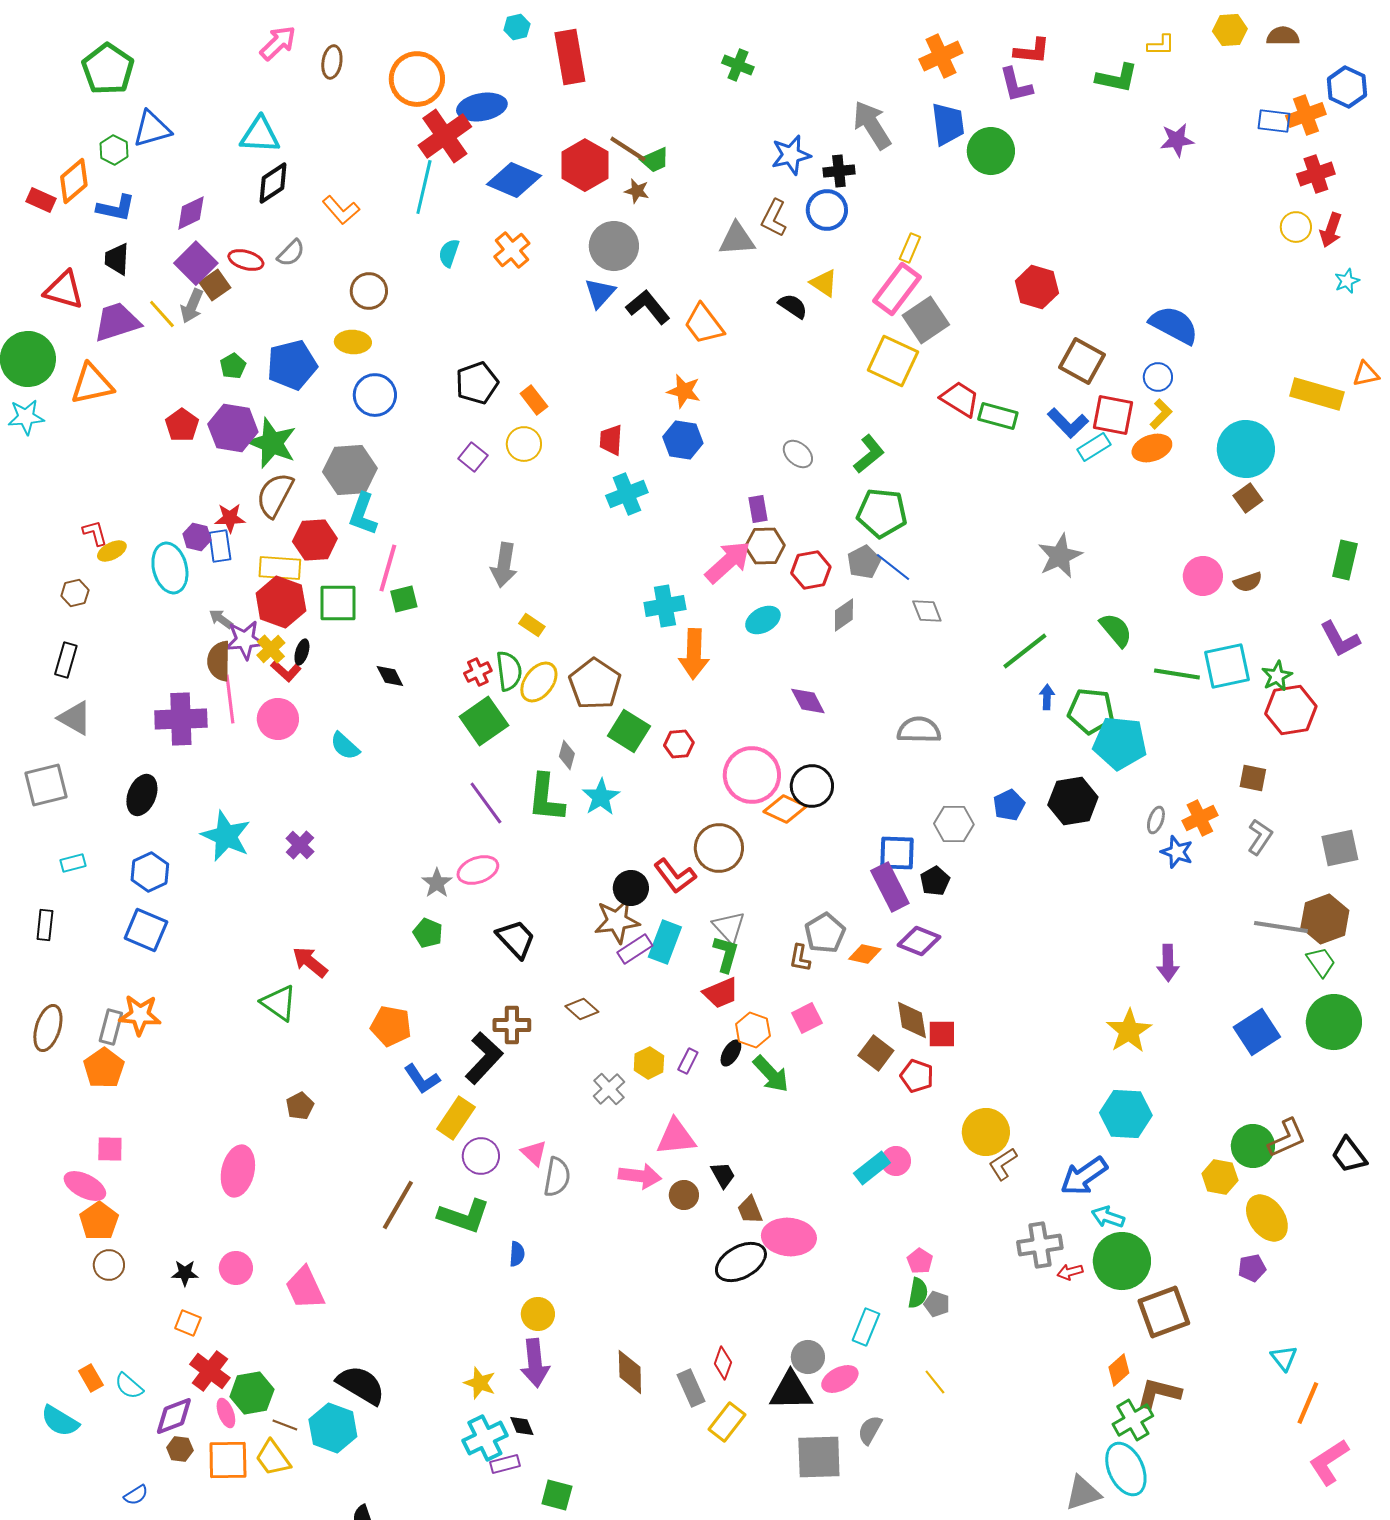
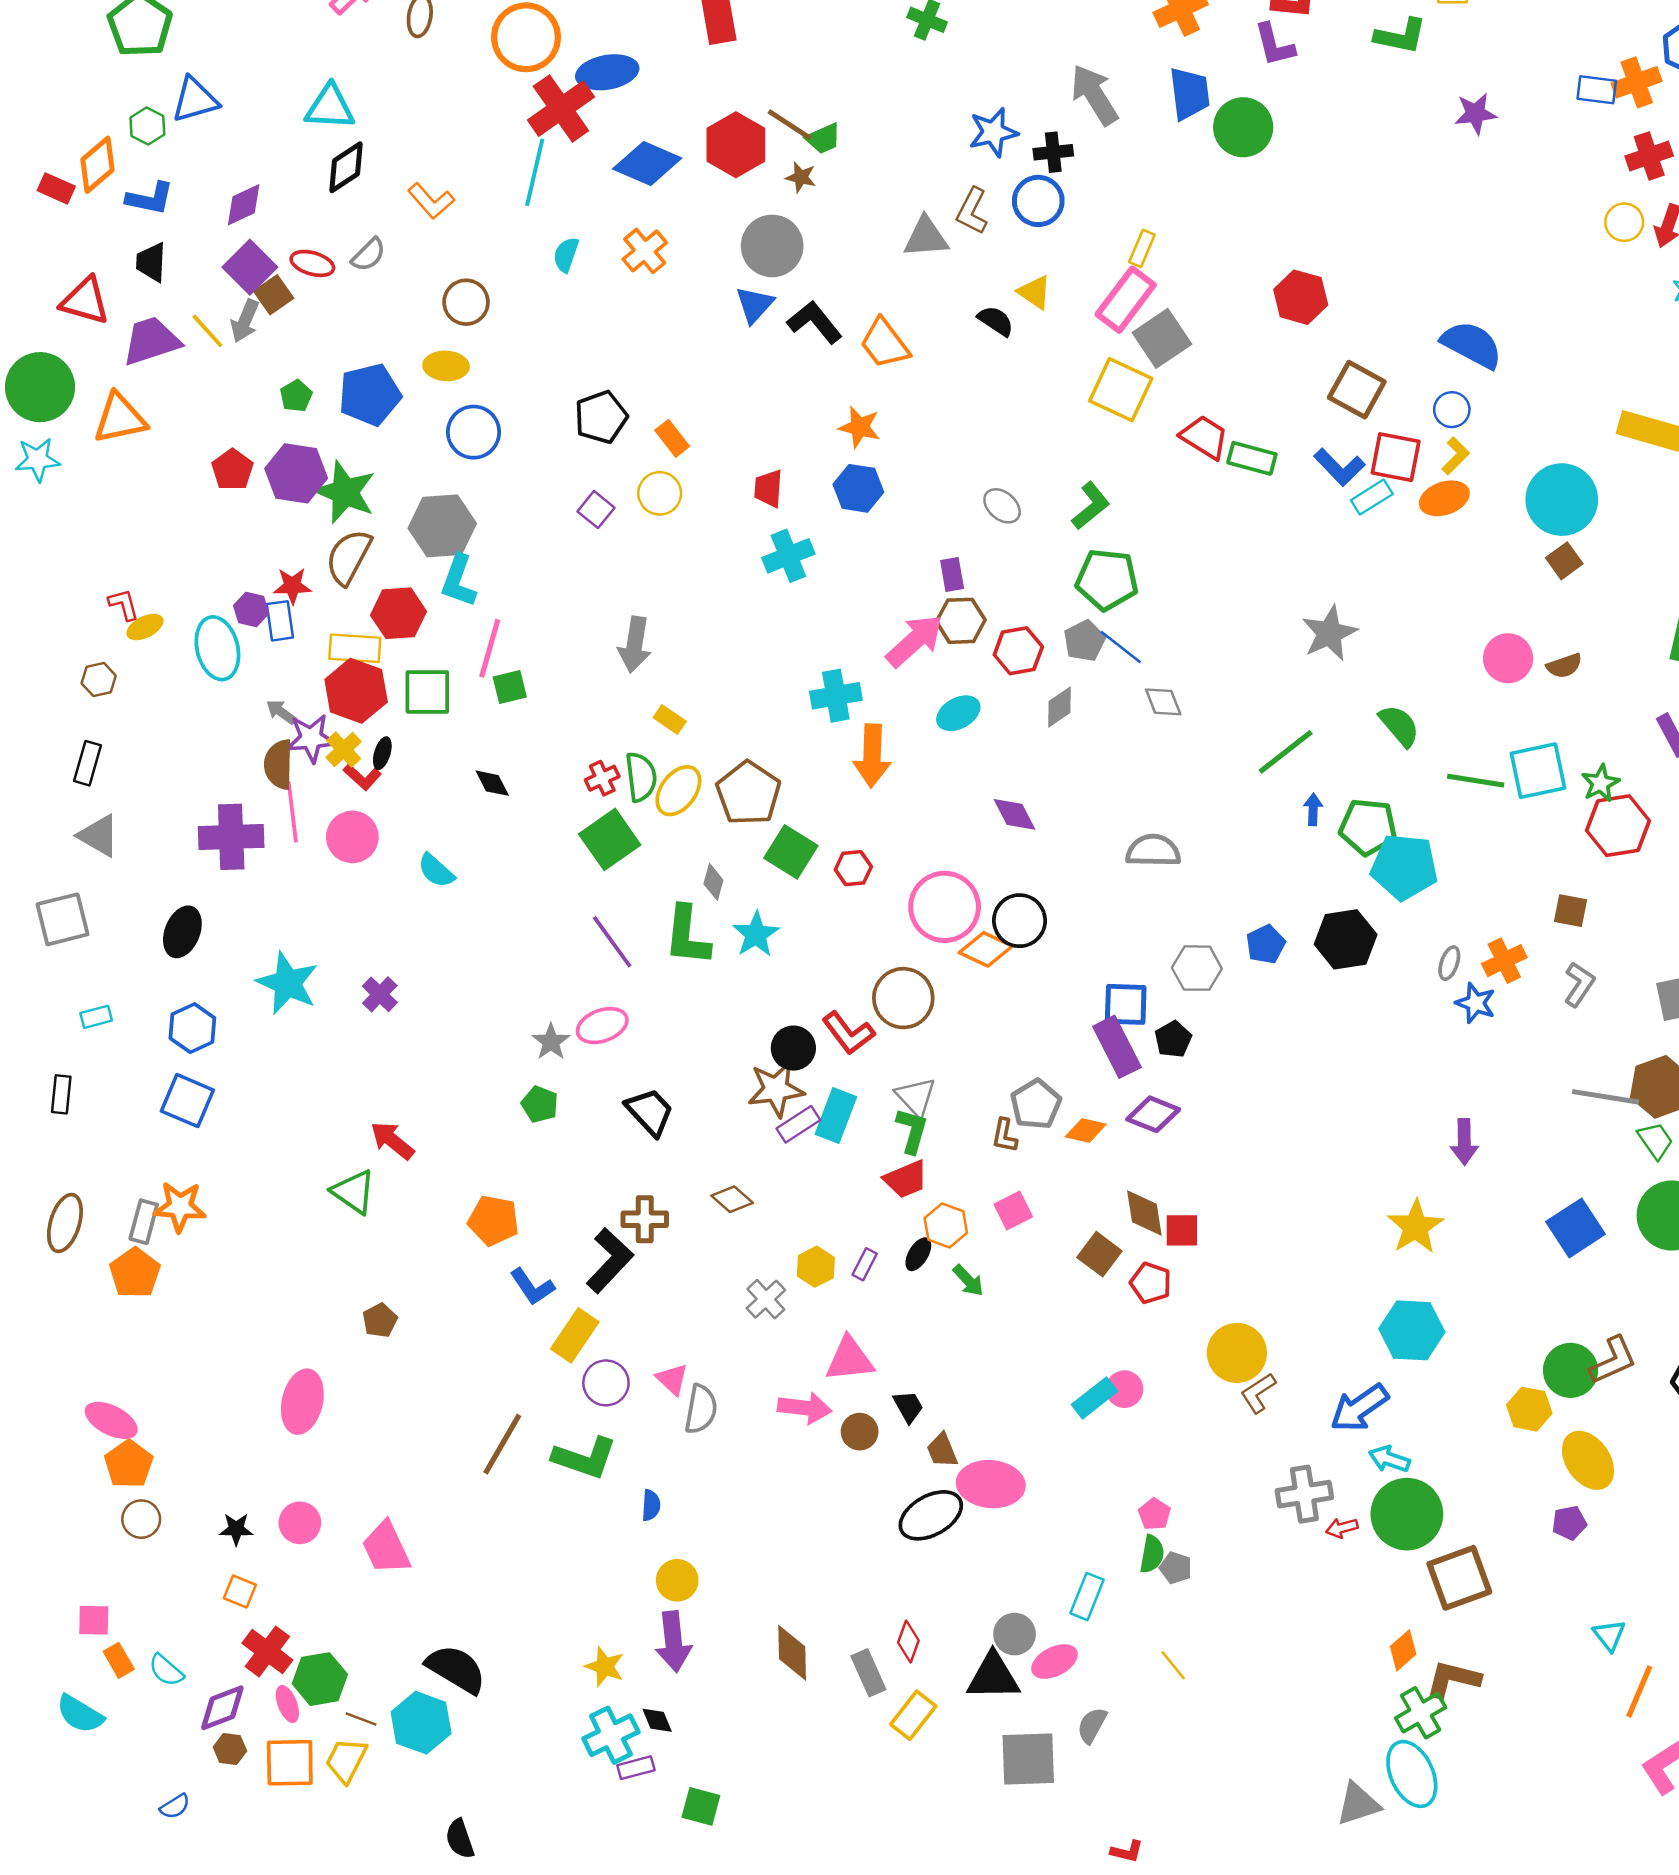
green arrow: (771, 1074) -> (968, 1280), size x0.7
pink square: (110, 1149) -> (94, 1620), moved
yellow trapezoid: (273, 1458) -> (346, 1760), turned 63

